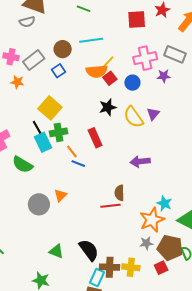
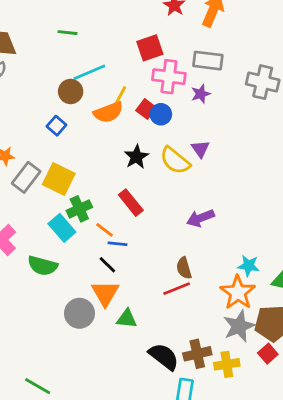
red square: (137, 20) -> (150, 48), moved
brown circle: (63, 49) -> (71, 91), moved
pink cross: (145, 58) -> (169, 77), turned 35
gray rectangle: (34, 60) -> (26, 177), moved
red square: (110, 78) -> (146, 109), moved
black line: (37, 127) -> (107, 265), moved
orange triangle: (60, 195) -> (105, 293), size x1.5
gray star: (146, 243) -> (239, 326), size x1.6
green triangle: (56, 251) -> (127, 319), moved
brown cross: (110, 267) -> (197, 354), moved

